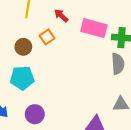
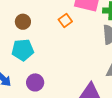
orange square: (47, 37) -> (65, 21), moved

